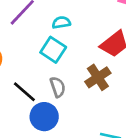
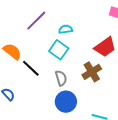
black line: (24, 92) -> (31, 68), moved
blue circle: (44, 117) -> (66, 102), moved

